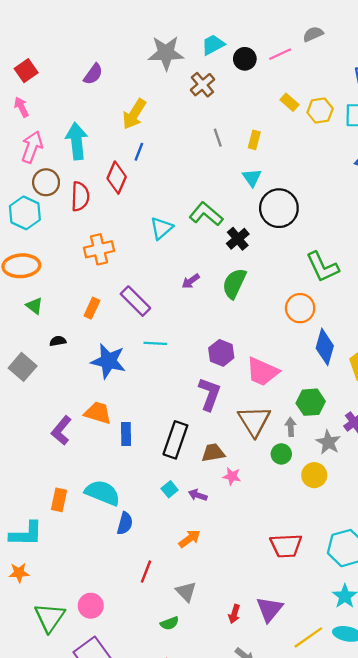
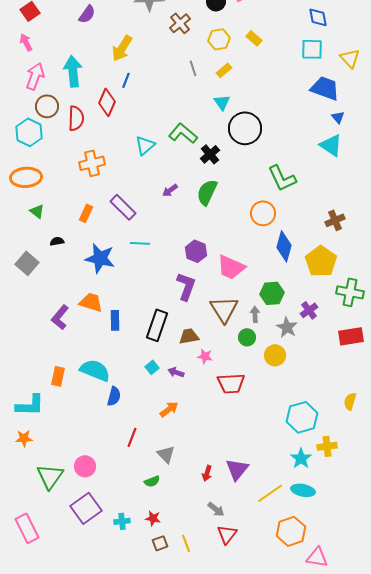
yellow hexagon: (320, 111) -> (219, 39), moved
yellow rectangle: (254, 140) -> (224, 70), turned 35
red trapezoid: (286, 546) -> (231, 383), moved

